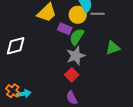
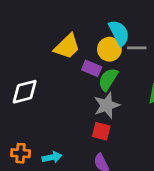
red square: (72, 75) -> (101, 131), turned -32
orange cross: (13, 91) -> (21, 153), turned -32
cyan arrow: (24, 94) -> (52, 157), moved

